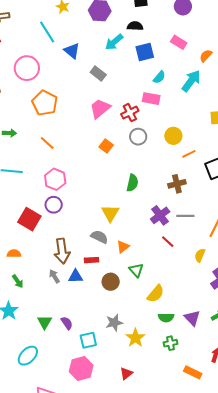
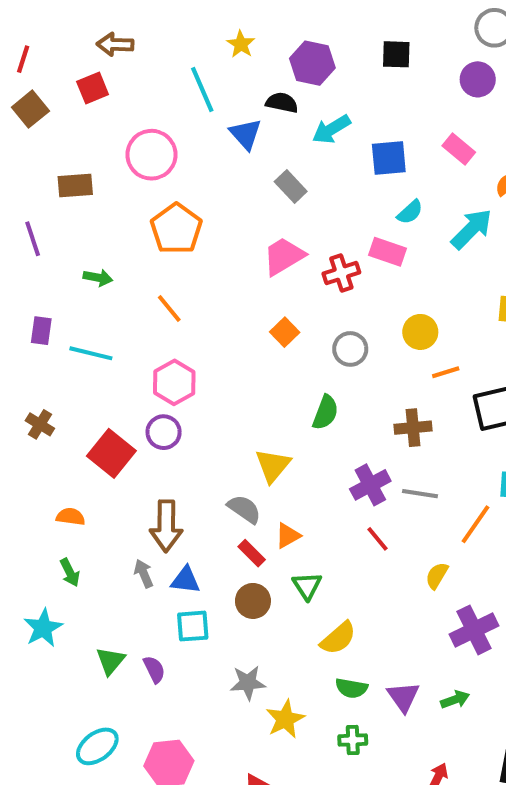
black semicircle: (135, 26) -> (282, 103), moved
gray circle: (138, 137) -> (350, 349), moved
red rectangle: (91, 260) -> (252, 553), moved, turned 40
cyan square: (88, 340) -> (193, 626), moved
cyan ellipse: (28, 356) -> (97, 746), moved

